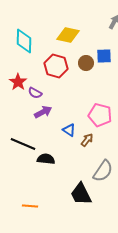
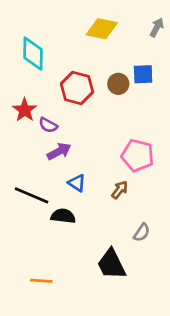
yellow diamond: (68, 35) -> (102, 29), moved
blue triangle: (69, 130) -> (77, 183), moved
gray semicircle: (103, 171) -> (142, 233), size x0.6

